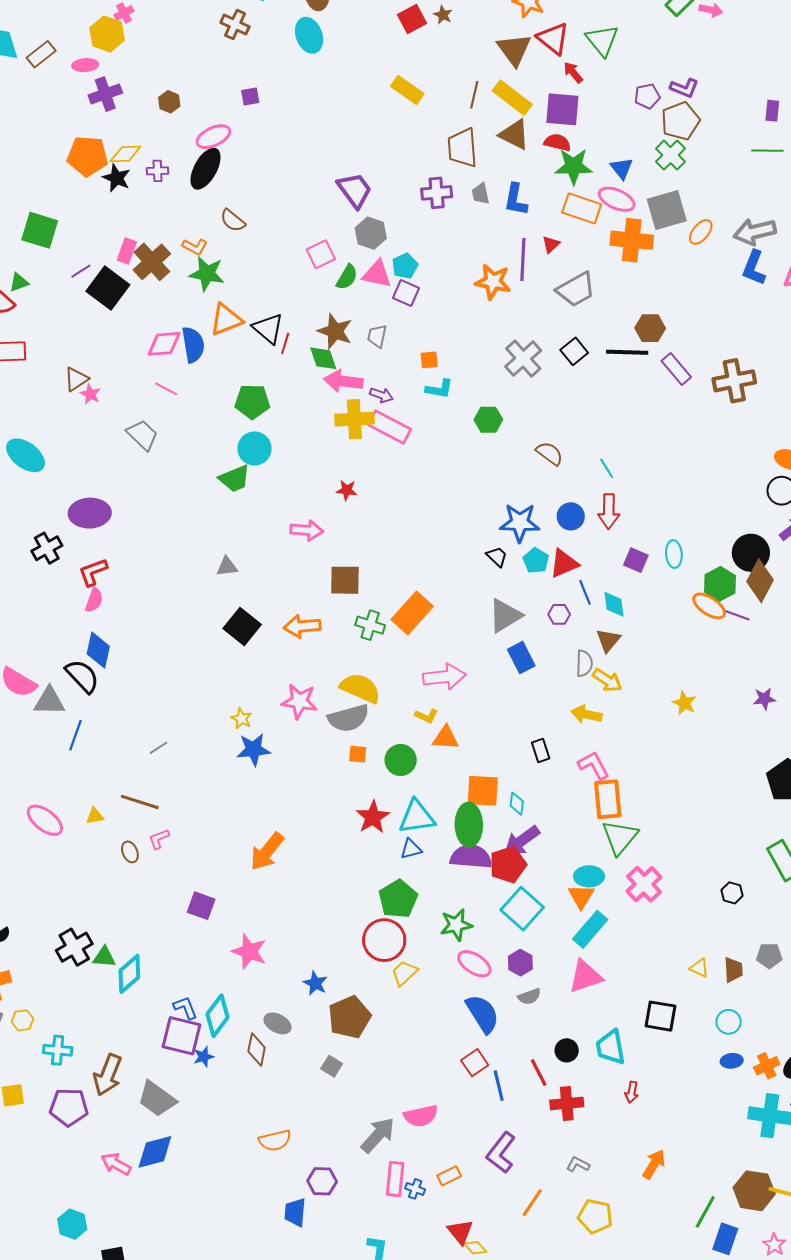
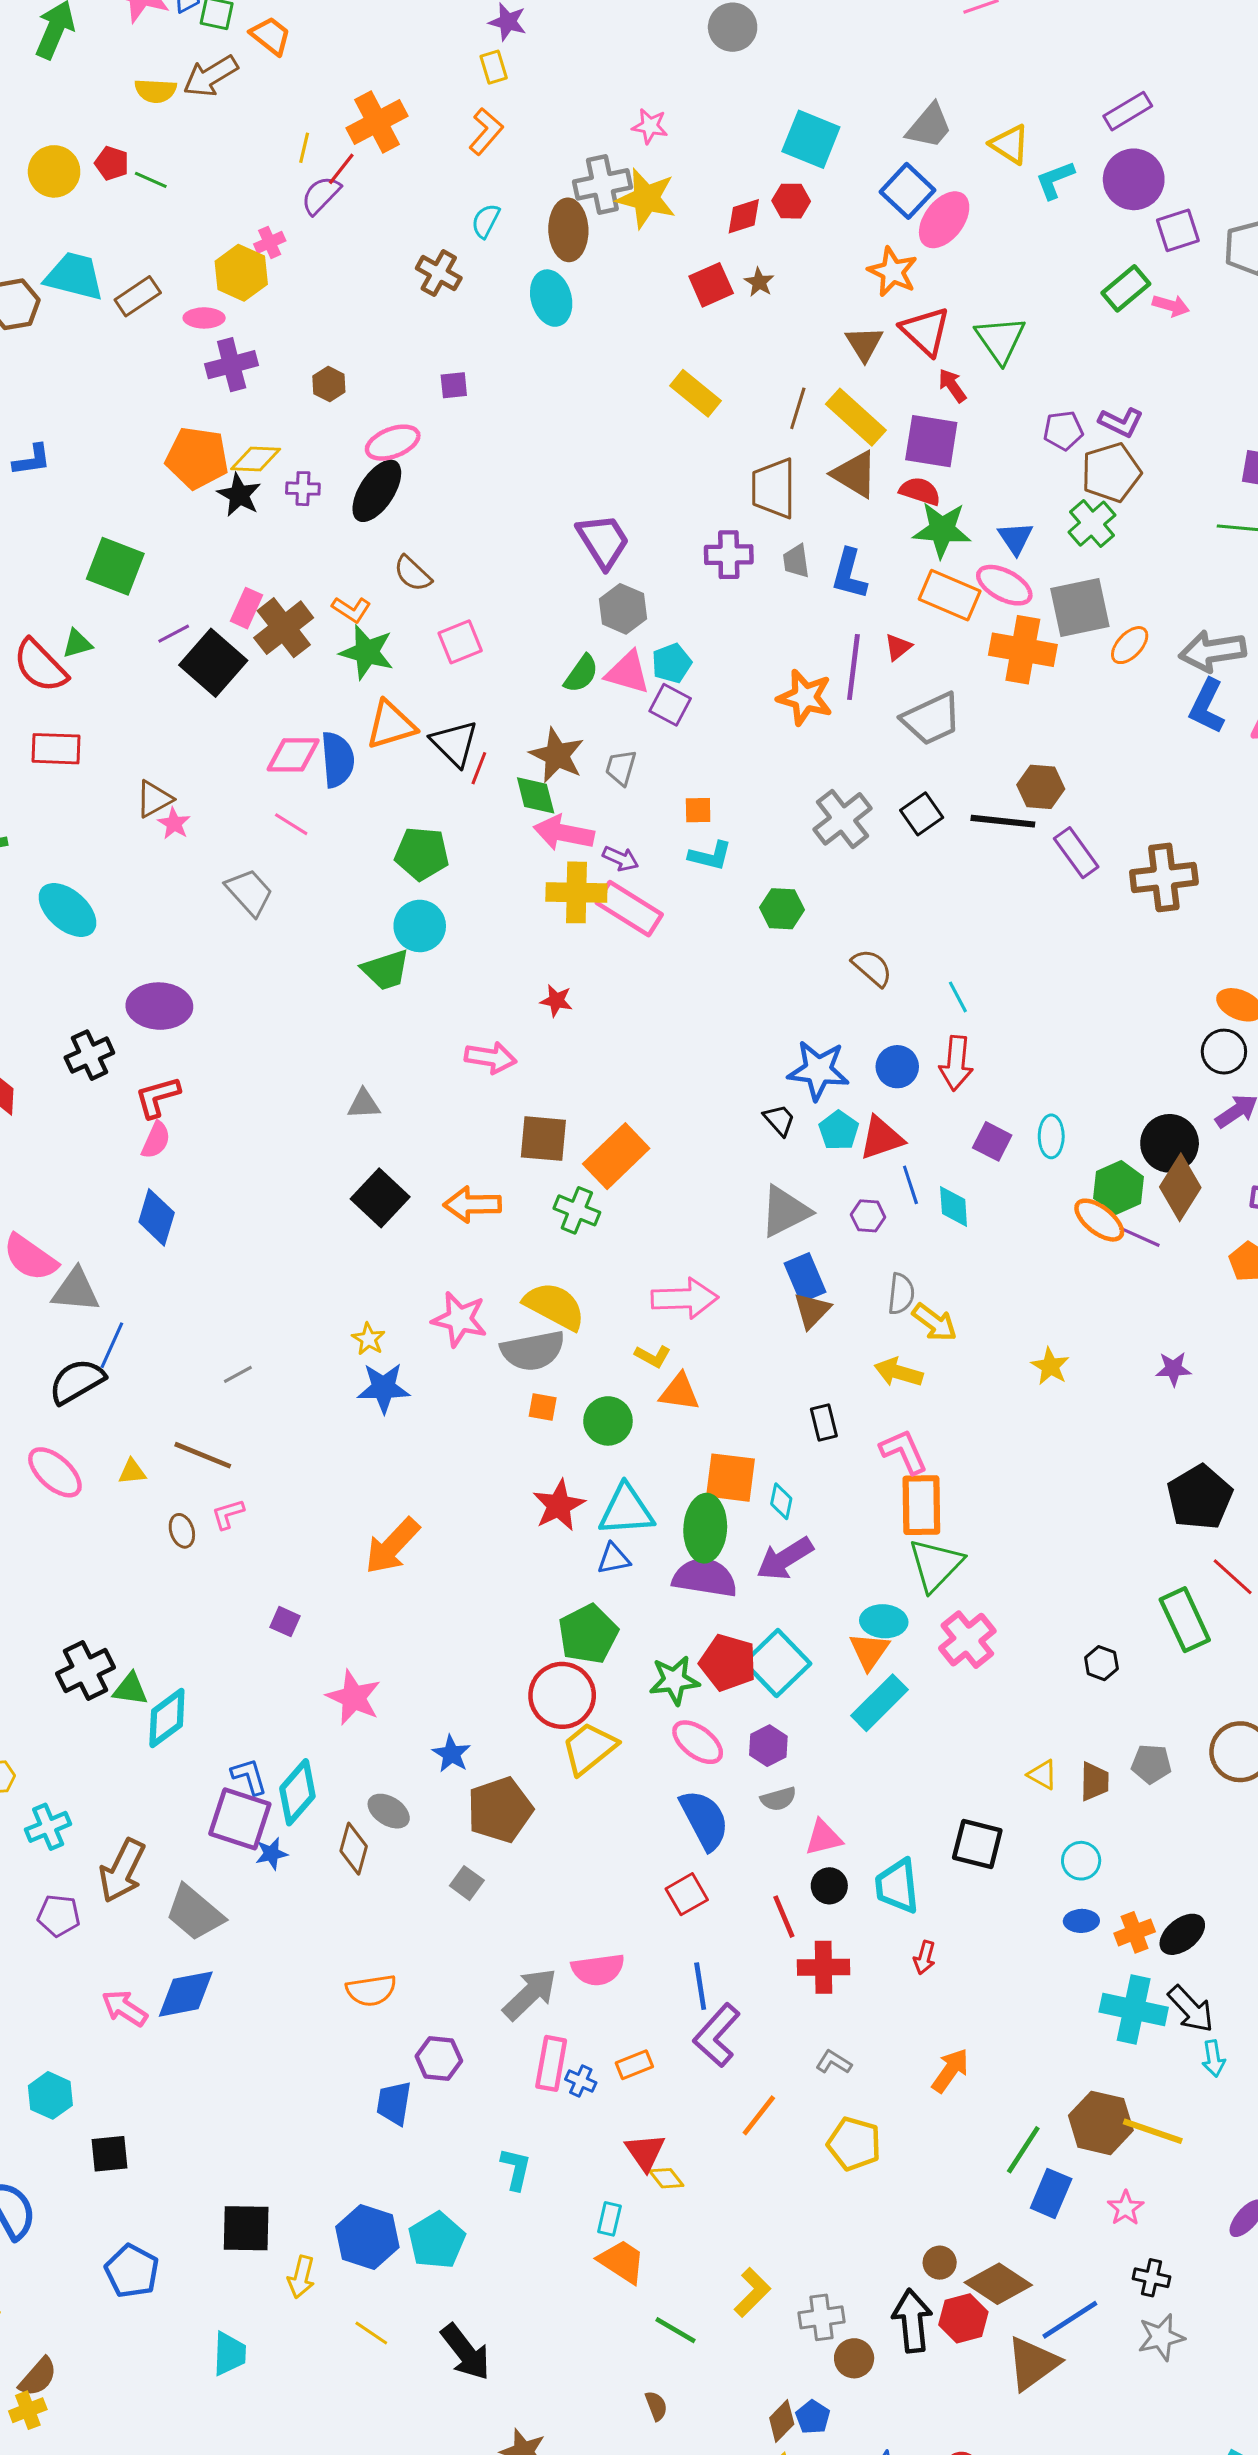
brown triangle: (514, 50) -> (864, 344), size x0.7
pink square: (321, 254) -> (460, 642), moved
orange rectangle: (412, 613) -> (616, 1156), moved
brown triangle: (608, 640) -> (812, 1311), moved
black semicircle: (82, 676) -> (77, 1381), moved, turned -81
red pentagon: (508, 865) -> (728, 1663), moved, turned 30
purple square: (201, 906) -> (285, 1622), size x0.7
yellow trapezoid: (404, 973) -> (589, 1748), size x1.4
pink triangle: (585, 976) -> (823, 1838), moved, size x0.7
cyan cross: (58, 1050) -> (48, 1827), turned -32
blue line: (499, 1086) -> (700, 1986), moved
purple pentagon: (69, 1107) -> (59, 1915), size x0.7

